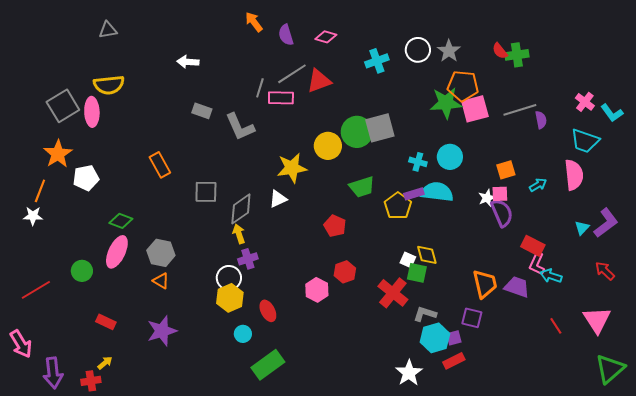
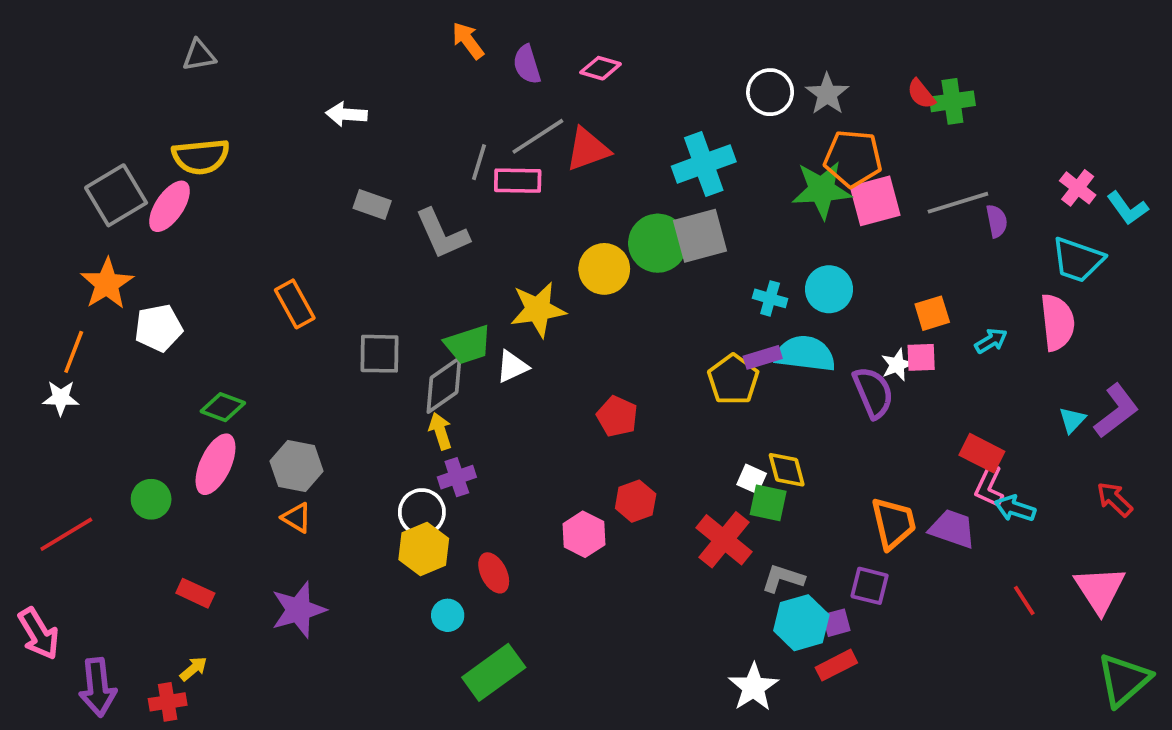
cyan cross: (377, 61) -> (704, 164), moved, size x1.4
pink ellipse: (92, 112) -> (169, 206), turned 36
green trapezoid: (362, 187) -> (468, 344), moved
purple semicircle: (502, 213) -> (873, 392), moved

